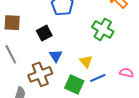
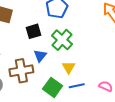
green cross: (103, 29) -> (62, 40), moved

